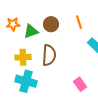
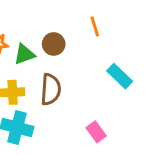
orange line: (79, 22) -> (95, 26), moved

